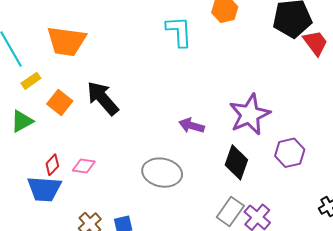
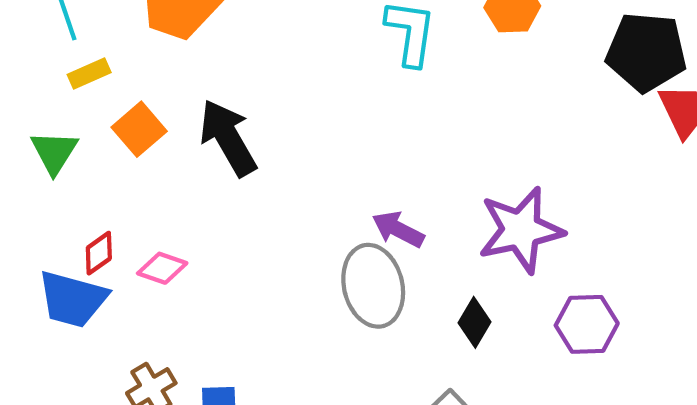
green triangle: (22, 121) -> (54, 152), turned -40
black diamond: (236, 162) -> (475, 322), size x0.7
gray ellipse: (162, 173) -> (373, 286), moved, turned 54

